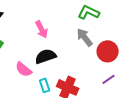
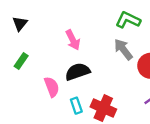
pink semicircle: (24, 69) -> (52, 87), turned -150

